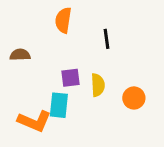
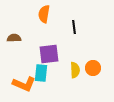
purple square: (70, 78) -> (49, 54), size x1.5
yellow semicircle: (98, 85) -> (75, 70), moved

